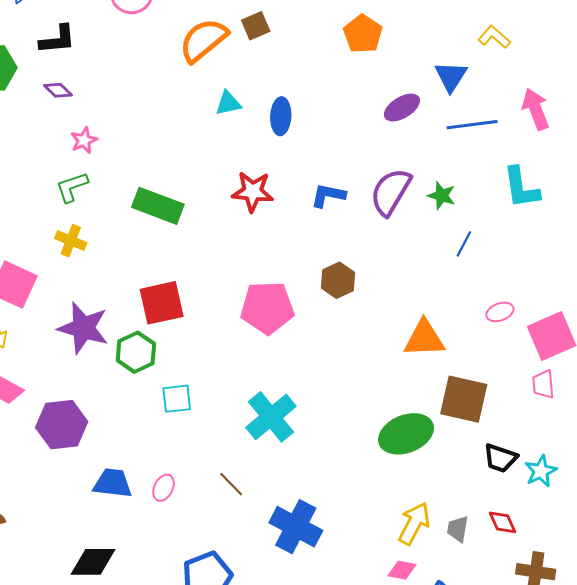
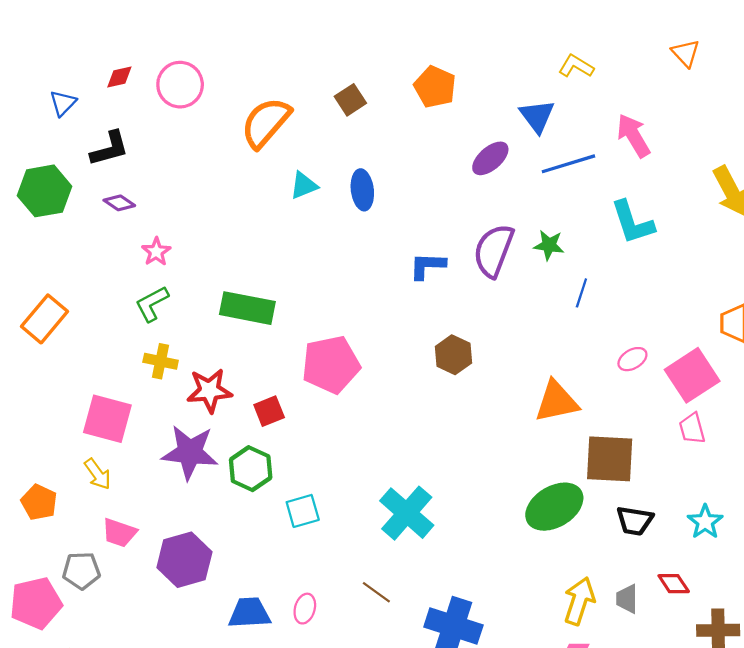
brown square: (256, 26) -> (350, 100), moved
red star: (253, 192) -> (209, 391), moved
red square: (162, 303) -> (269, 411), size x0.6
pink pentagon: (267, 308) -> (331, 364), moved
black trapezoid: (500, 458) -> (635, 521), moved

